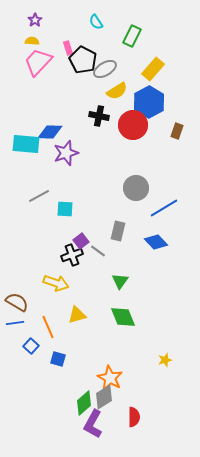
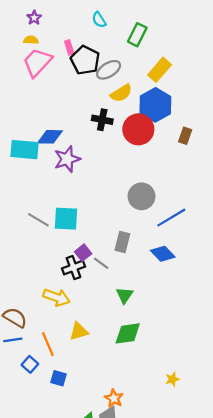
gray line: (39, 196) -> (38, 220), moved, turned 60
cyan square: (65, 209) -> (66, 219), size x1.4
green diamond: (123, 317) -> (128, 333), turned -76
orange star: (110, 378) -> (114, 398), size x0.7

